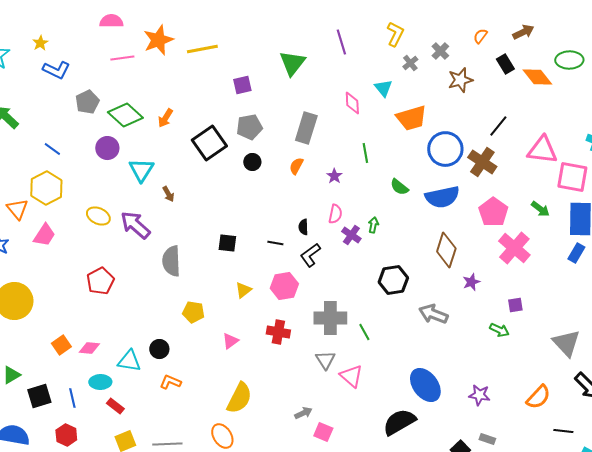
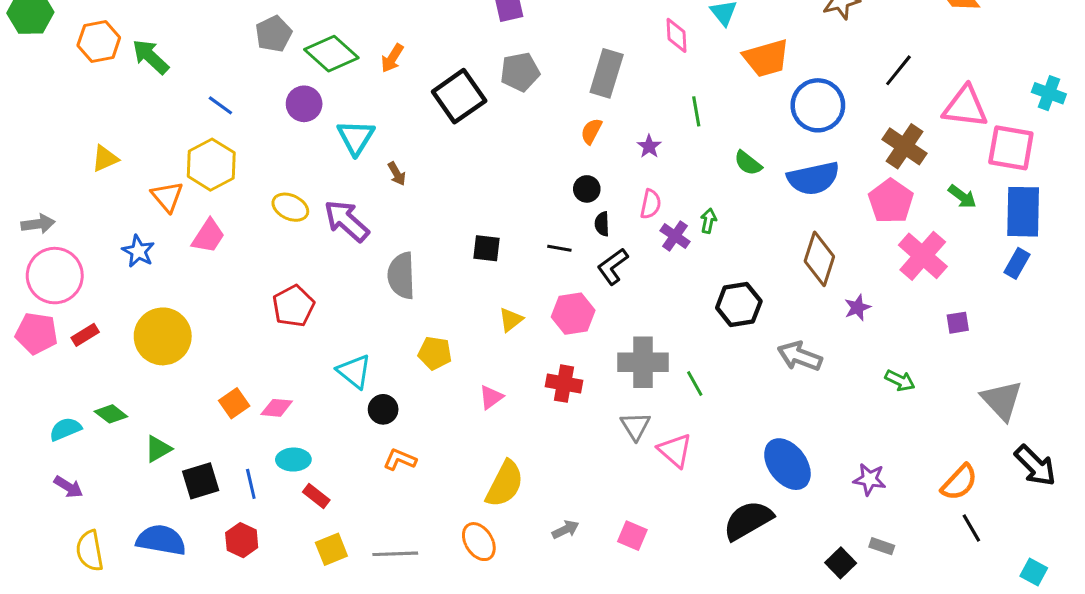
black circle: (252, 162) -> (587, 189), moved
brown cross: (482, 162) -> (905, 146), moved
purple square: (515, 305) -> (958, 323), moved
cyan triangle: (129, 361) -> (354, 371), moved, turned 30
gray arrow: (303, 413) -> (566, 529), moved
black line: (563, 431) -> (971, 528), moved, turned 54

